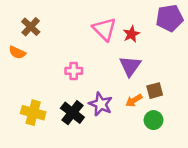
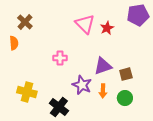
orange semicircle: (17, 53) -> (14, 43), turned -120
purple triangle: (130, 66) -> (103, 66), moved, turned 36
orange arrow: (134, 100) -> (103, 91), moved, turned -56
black cross: (72, 113) -> (59, 107), moved

